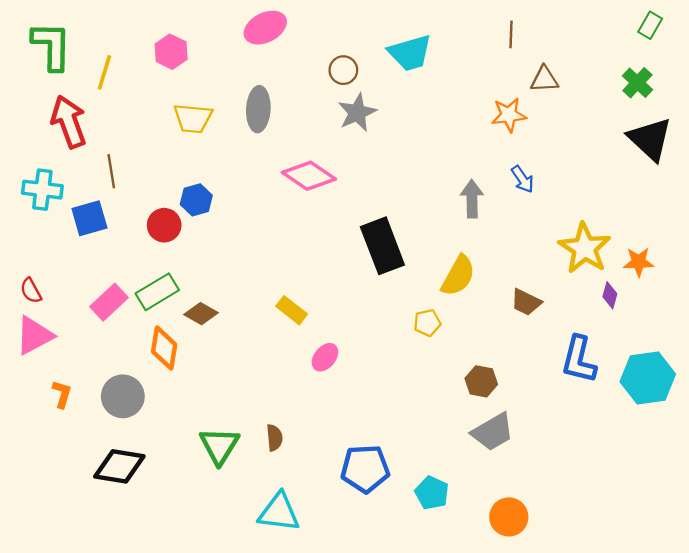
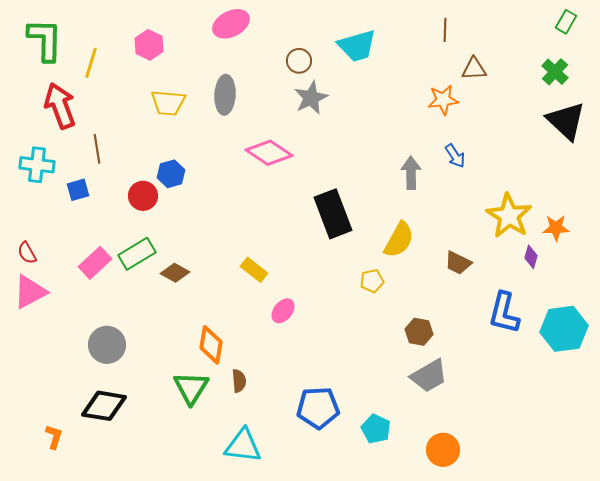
blue square: (89, 218) -> (78, 190), size x0.7
orange diamond: (164, 348) -> (211, 345), moved
orange L-shape: (62, 394) -> (54, 437), moved

